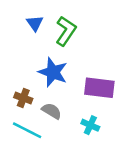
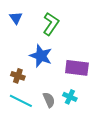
blue triangle: (35, 23) -> (16, 18), moved
gray semicircle: (52, 111) -> (49, 100), moved, turned 35

